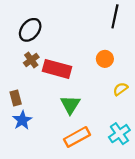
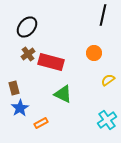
green triangle: (70, 105) -> (63, 94), turned -36
orange rectangle: (77, 137) -> (41, 123), moved, size x0.6

